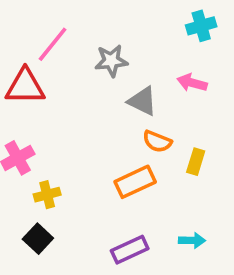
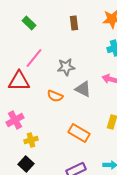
orange semicircle: (157, 141) -> (55, 96), moved
orange rectangle: (135, 182) -> (79, 133), turned 55

